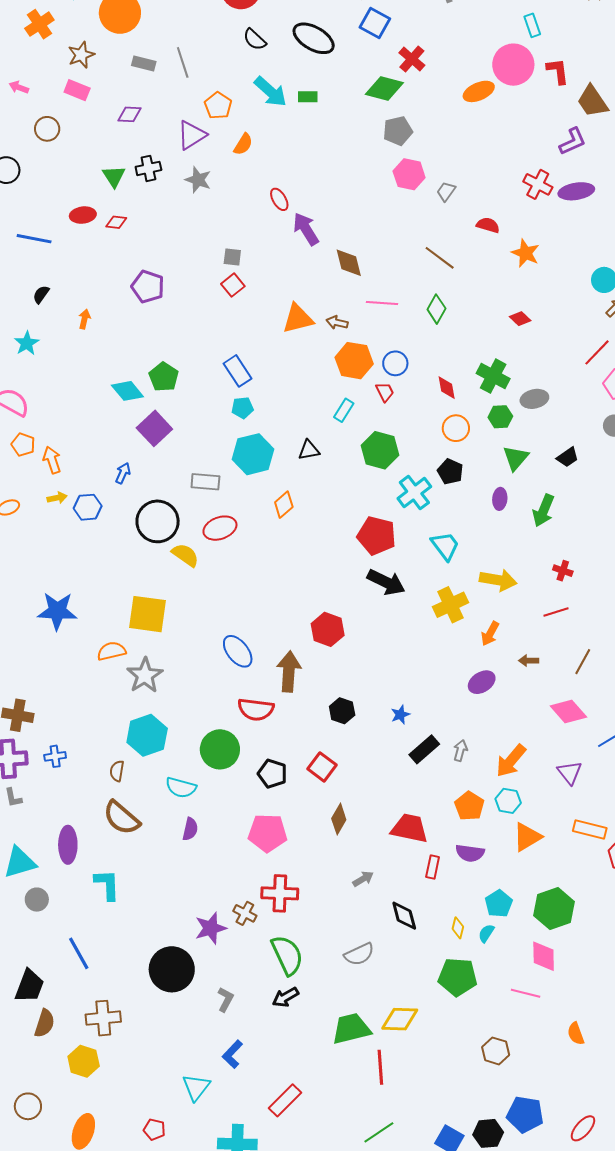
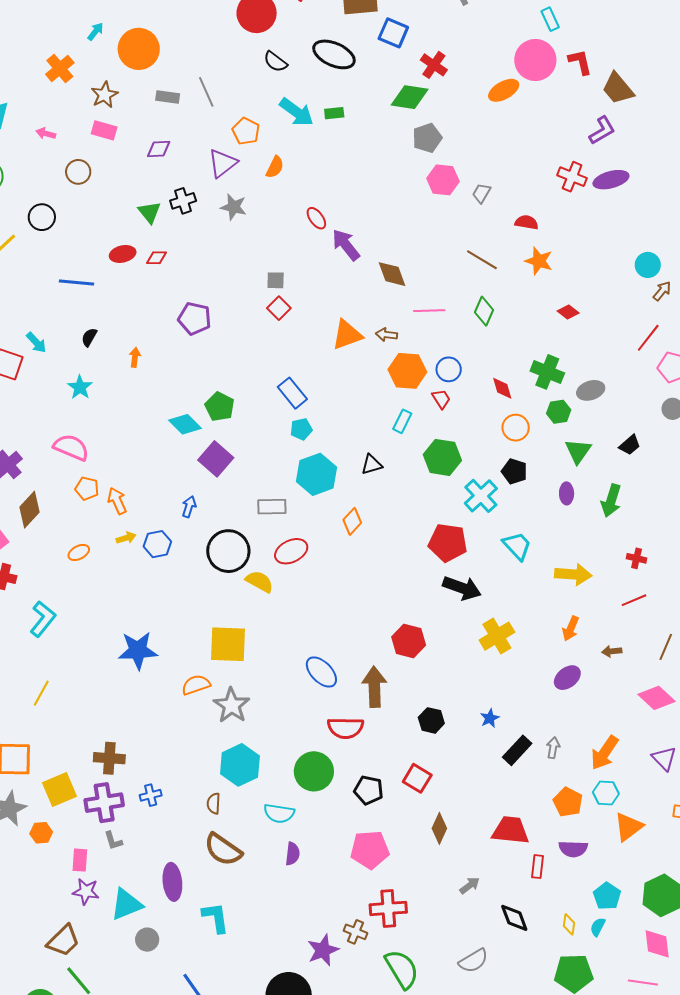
orange star: (526, 253) -> (539, 261), moved
yellow cross: (450, 605) -> (497, 636), moved

